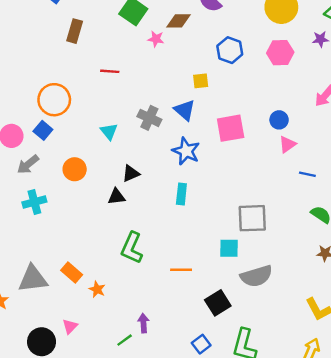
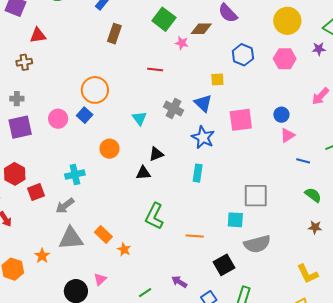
red line: (110, 71) -> (155, 70), moved
gray arrow: (28, 164) -> (65, 206), moved
purple arrow: (143, 323) -> (179, 282), moved, turned -56

